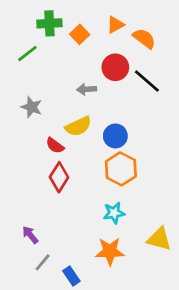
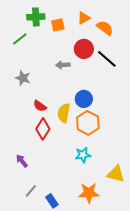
orange square: (80, 34) -> (58, 25), turned 32
yellow semicircle: (78, 126) -> (64, 113), moved, turned 126
purple arrow: (30, 235) -> (22, 161), moved
orange star: (110, 251) -> (89, 193), moved

